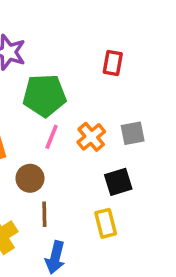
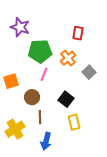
gray square: (133, 133) -> (89, 72), turned -32
orange cross: (91, 137) -> (68, 58), moved
black square: (118, 182) -> (66, 99), moved, turned -35

